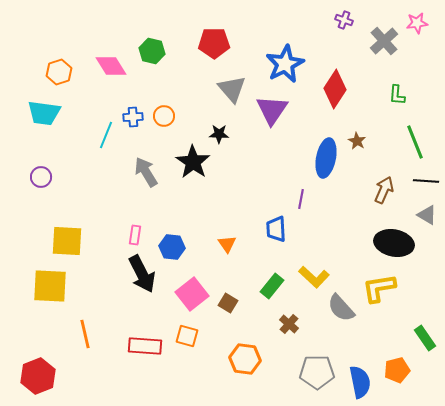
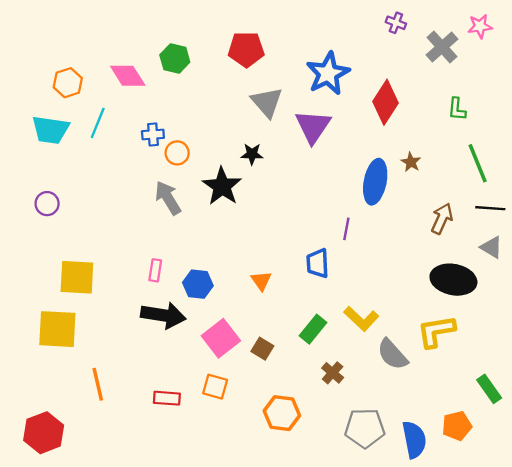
orange circle: (164, 116) -> (177, 153), moved
cyan line: (106, 135) -> (98, 123), moved
black arrow: (142, 274) -> (163, 315), turned -54
red rectangle: (145, 346) -> (167, 398), size x0.7

